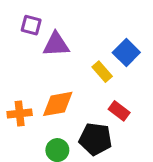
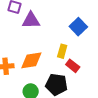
yellow rectangle: (102, 72) -> (62, 51), moved, turned 56

